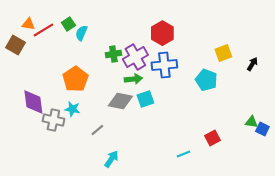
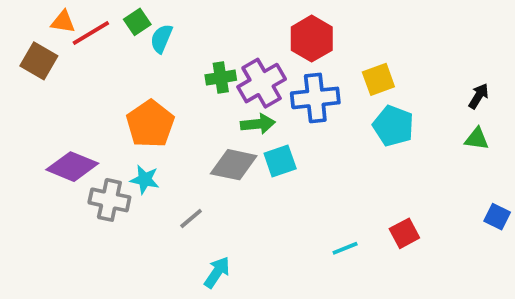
yellow square: (223, 53) -> (378, 79), moved
purple diamond: (33, 102) -> (72, 167), turned -60
green triangle: (251, 122) -> (477, 139), moved
cyan line: (183, 154) -> (345, 248), moved

